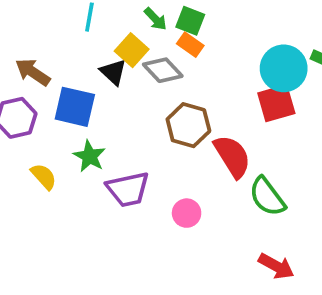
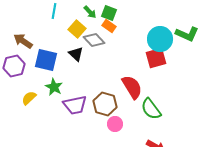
black triangle: (113, 72) -> (76, 54), moved
brown hexagon: (188, 125) -> (105, 104), moved
yellow semicircle: (44, 176) -> (29, 98), turned -91
pink circle: (187, 213) -> (115, 124), moved

